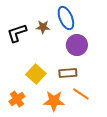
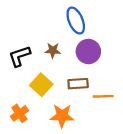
brown star: (43, 27) -> (53, 50), moved
black L-shape: (17, 33) -> (20, 56), moved
orange line: (81, 94) -> (103, 96), moved, turned -36

